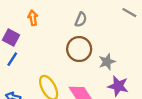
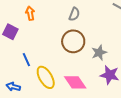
blue line: (12, 59) -> (26, 60), moved, turned -56

